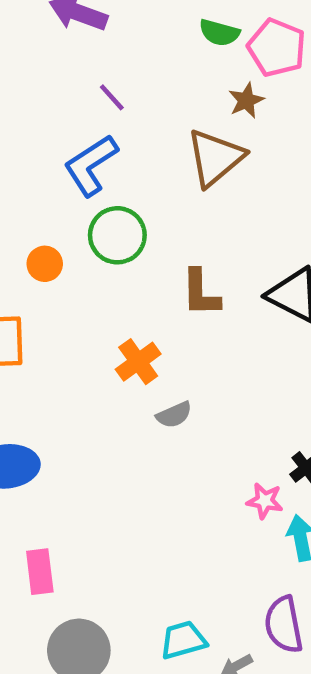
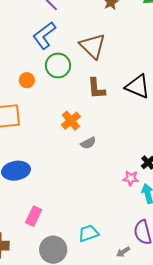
brown triangle: (215, 158) -> (93, 46), moved, turned -32
pink rectangle: (40, 572) -> (34, 216), turned 36
cyan trapezoid: (183, 640) -> (89, 233), moved

